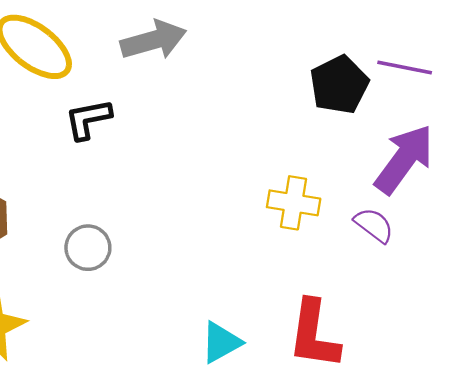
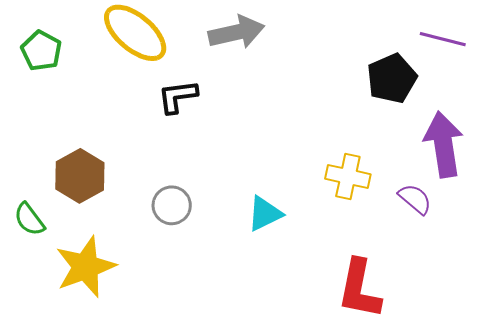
purple line: (405, 67) -> (443, 39), moved
purple arrow: (404, 159) -> (444, 144), turned -48
cyan triangle: (221, 342) -> (265, 214), moved

